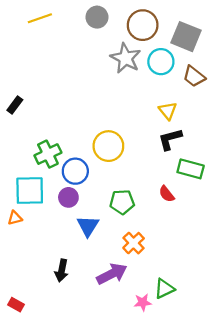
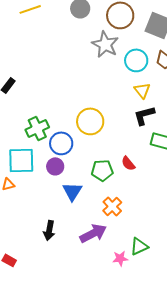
cyan circle: (161, 62) -> (136, 60), moved
red semicircle: (167, 194) -> (128, 163), moved

